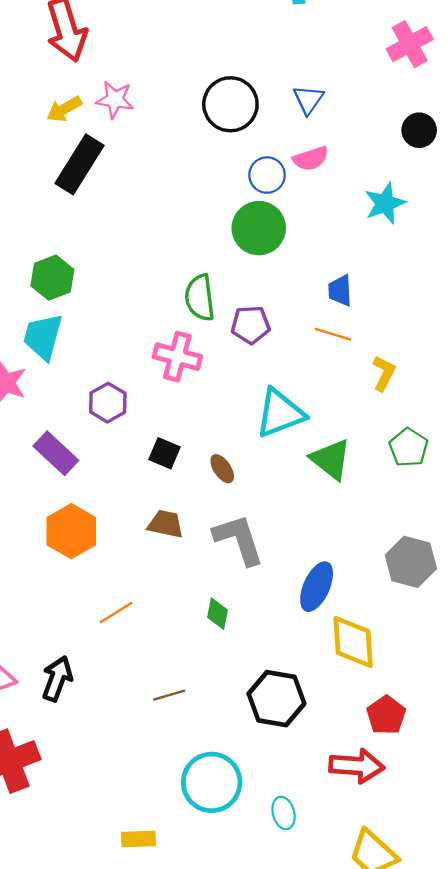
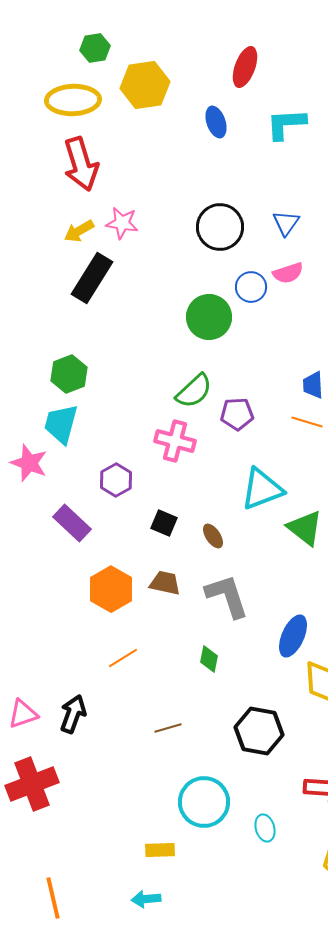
green circle: (259, 228) -> (209, 317), moved
green semicircle: (200, 298) -> (194, 391), turned -126
orange hexagon: (71, 531) -> (111, 589), moved
yellow rectangle: (138, 839) -> (160, 850), moved

